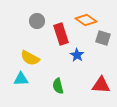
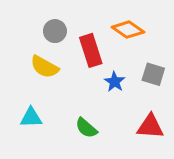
gray square: (103, 38) -> (153, 74), moved
yellow semicircle: (30, 58) -> (45, 67), moved
green semicircle: (58, 86) -> (86, 128), turned -35

